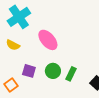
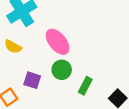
green circle: (53, 71) -> (62, 70), moved

